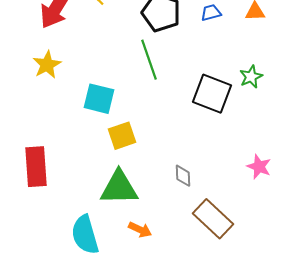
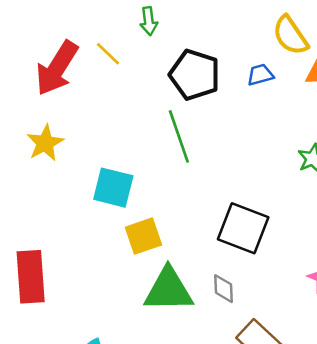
black square: (212, 94) -> (243, 228), moved
green triangle: (119, 188) -> (168, 290), moved

